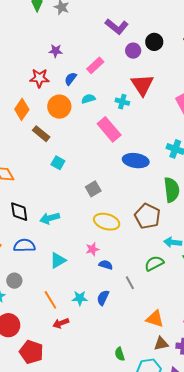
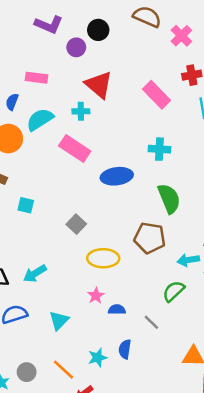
pink rectangle: (95, 65) -> (37, 78), turned 66
cyan semicircle: (88, 99) -> (40, 119), size x1.6
gray circle: (14, 281) -> (27, 372), moved

